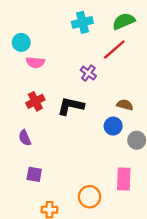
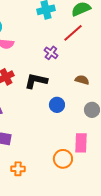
blue circle: (113, 126) -> (57, 105), moved
orange circle: (90, 197) -> (63, 159), moved

